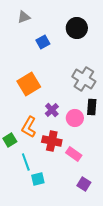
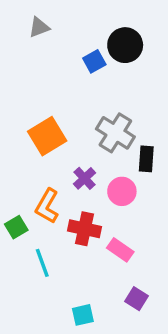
blue square: (43, 42) -> (94, 61), moved
gray cross: (84, 79) -> (115, 133), moved
black rectangle: (92, 107) -> (146, 159), moved
cyan square: (38, 179) -> (83, 315), moved

